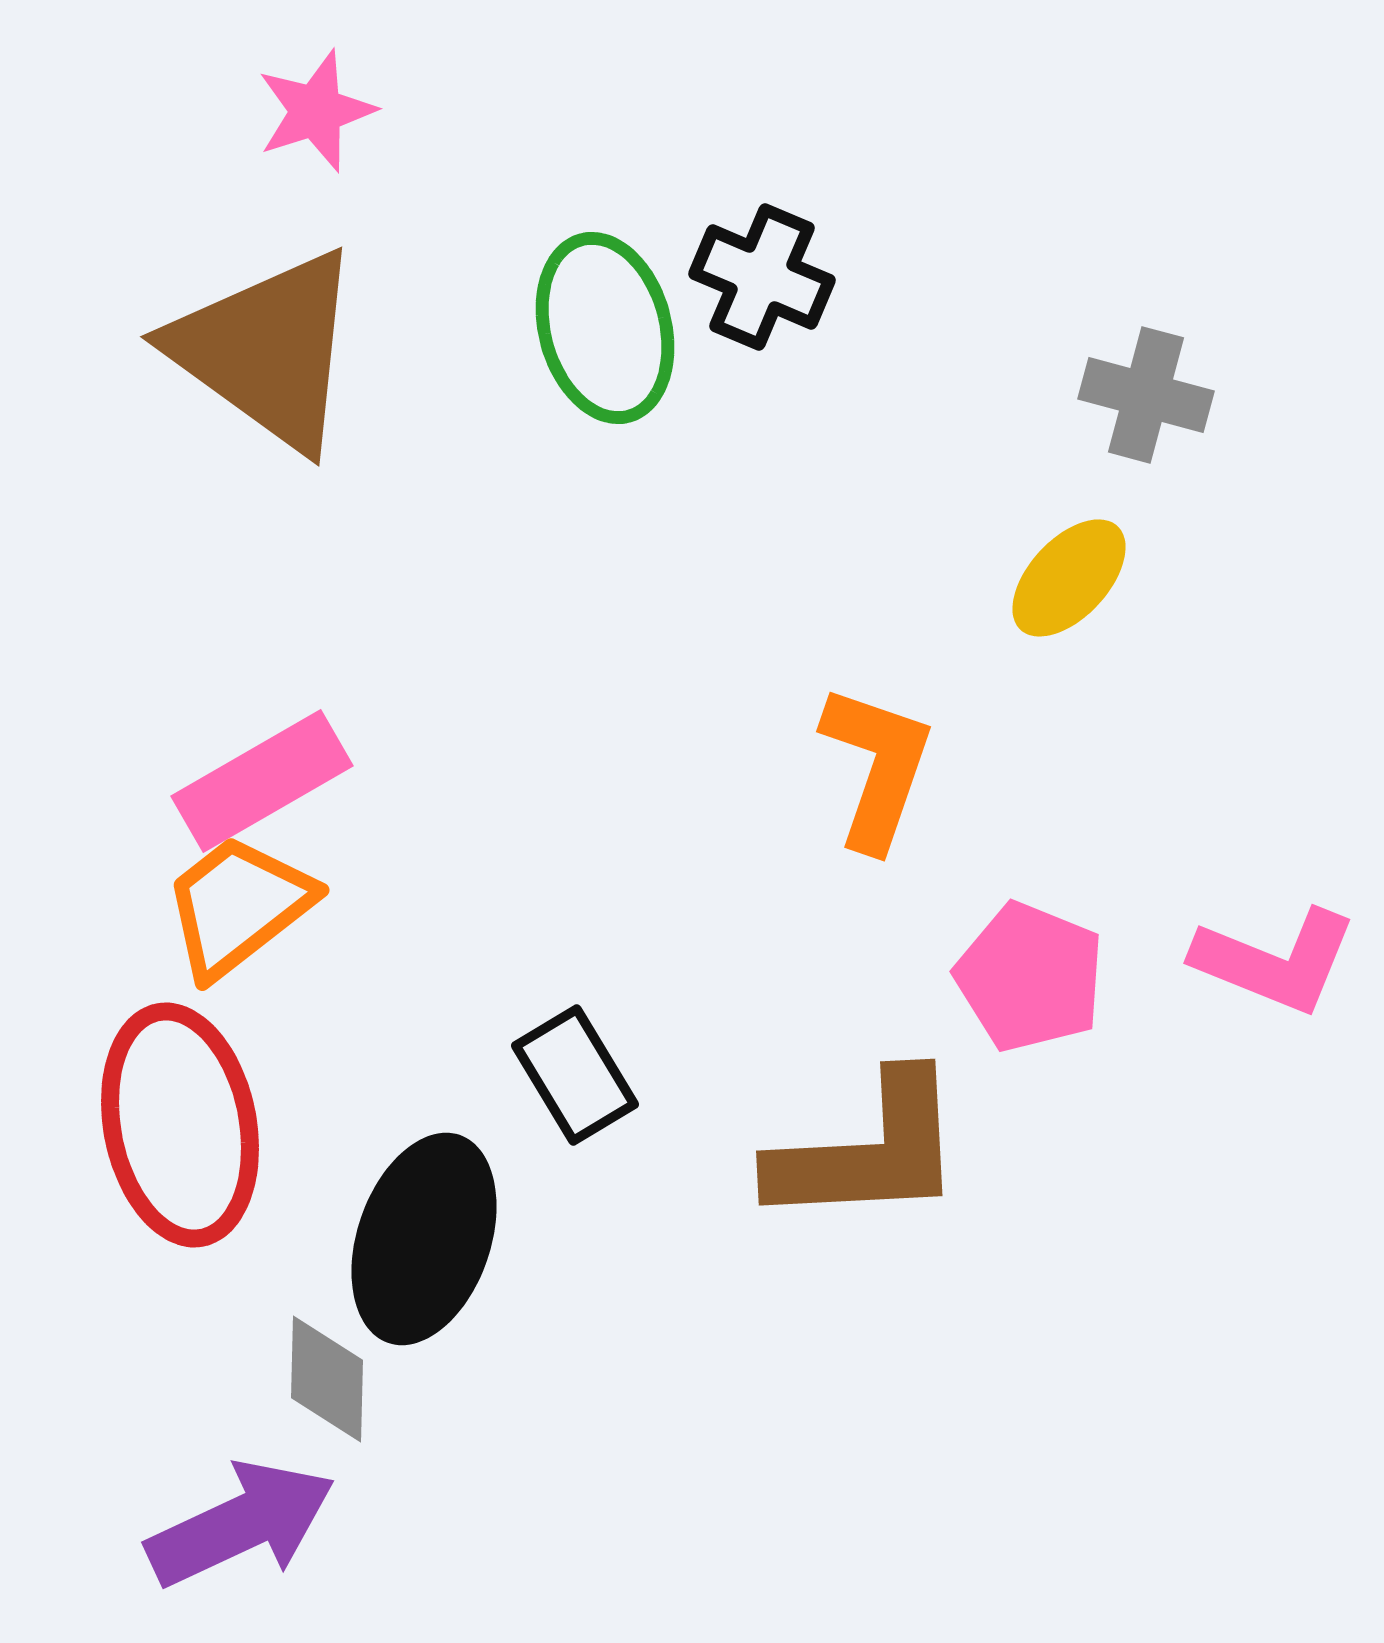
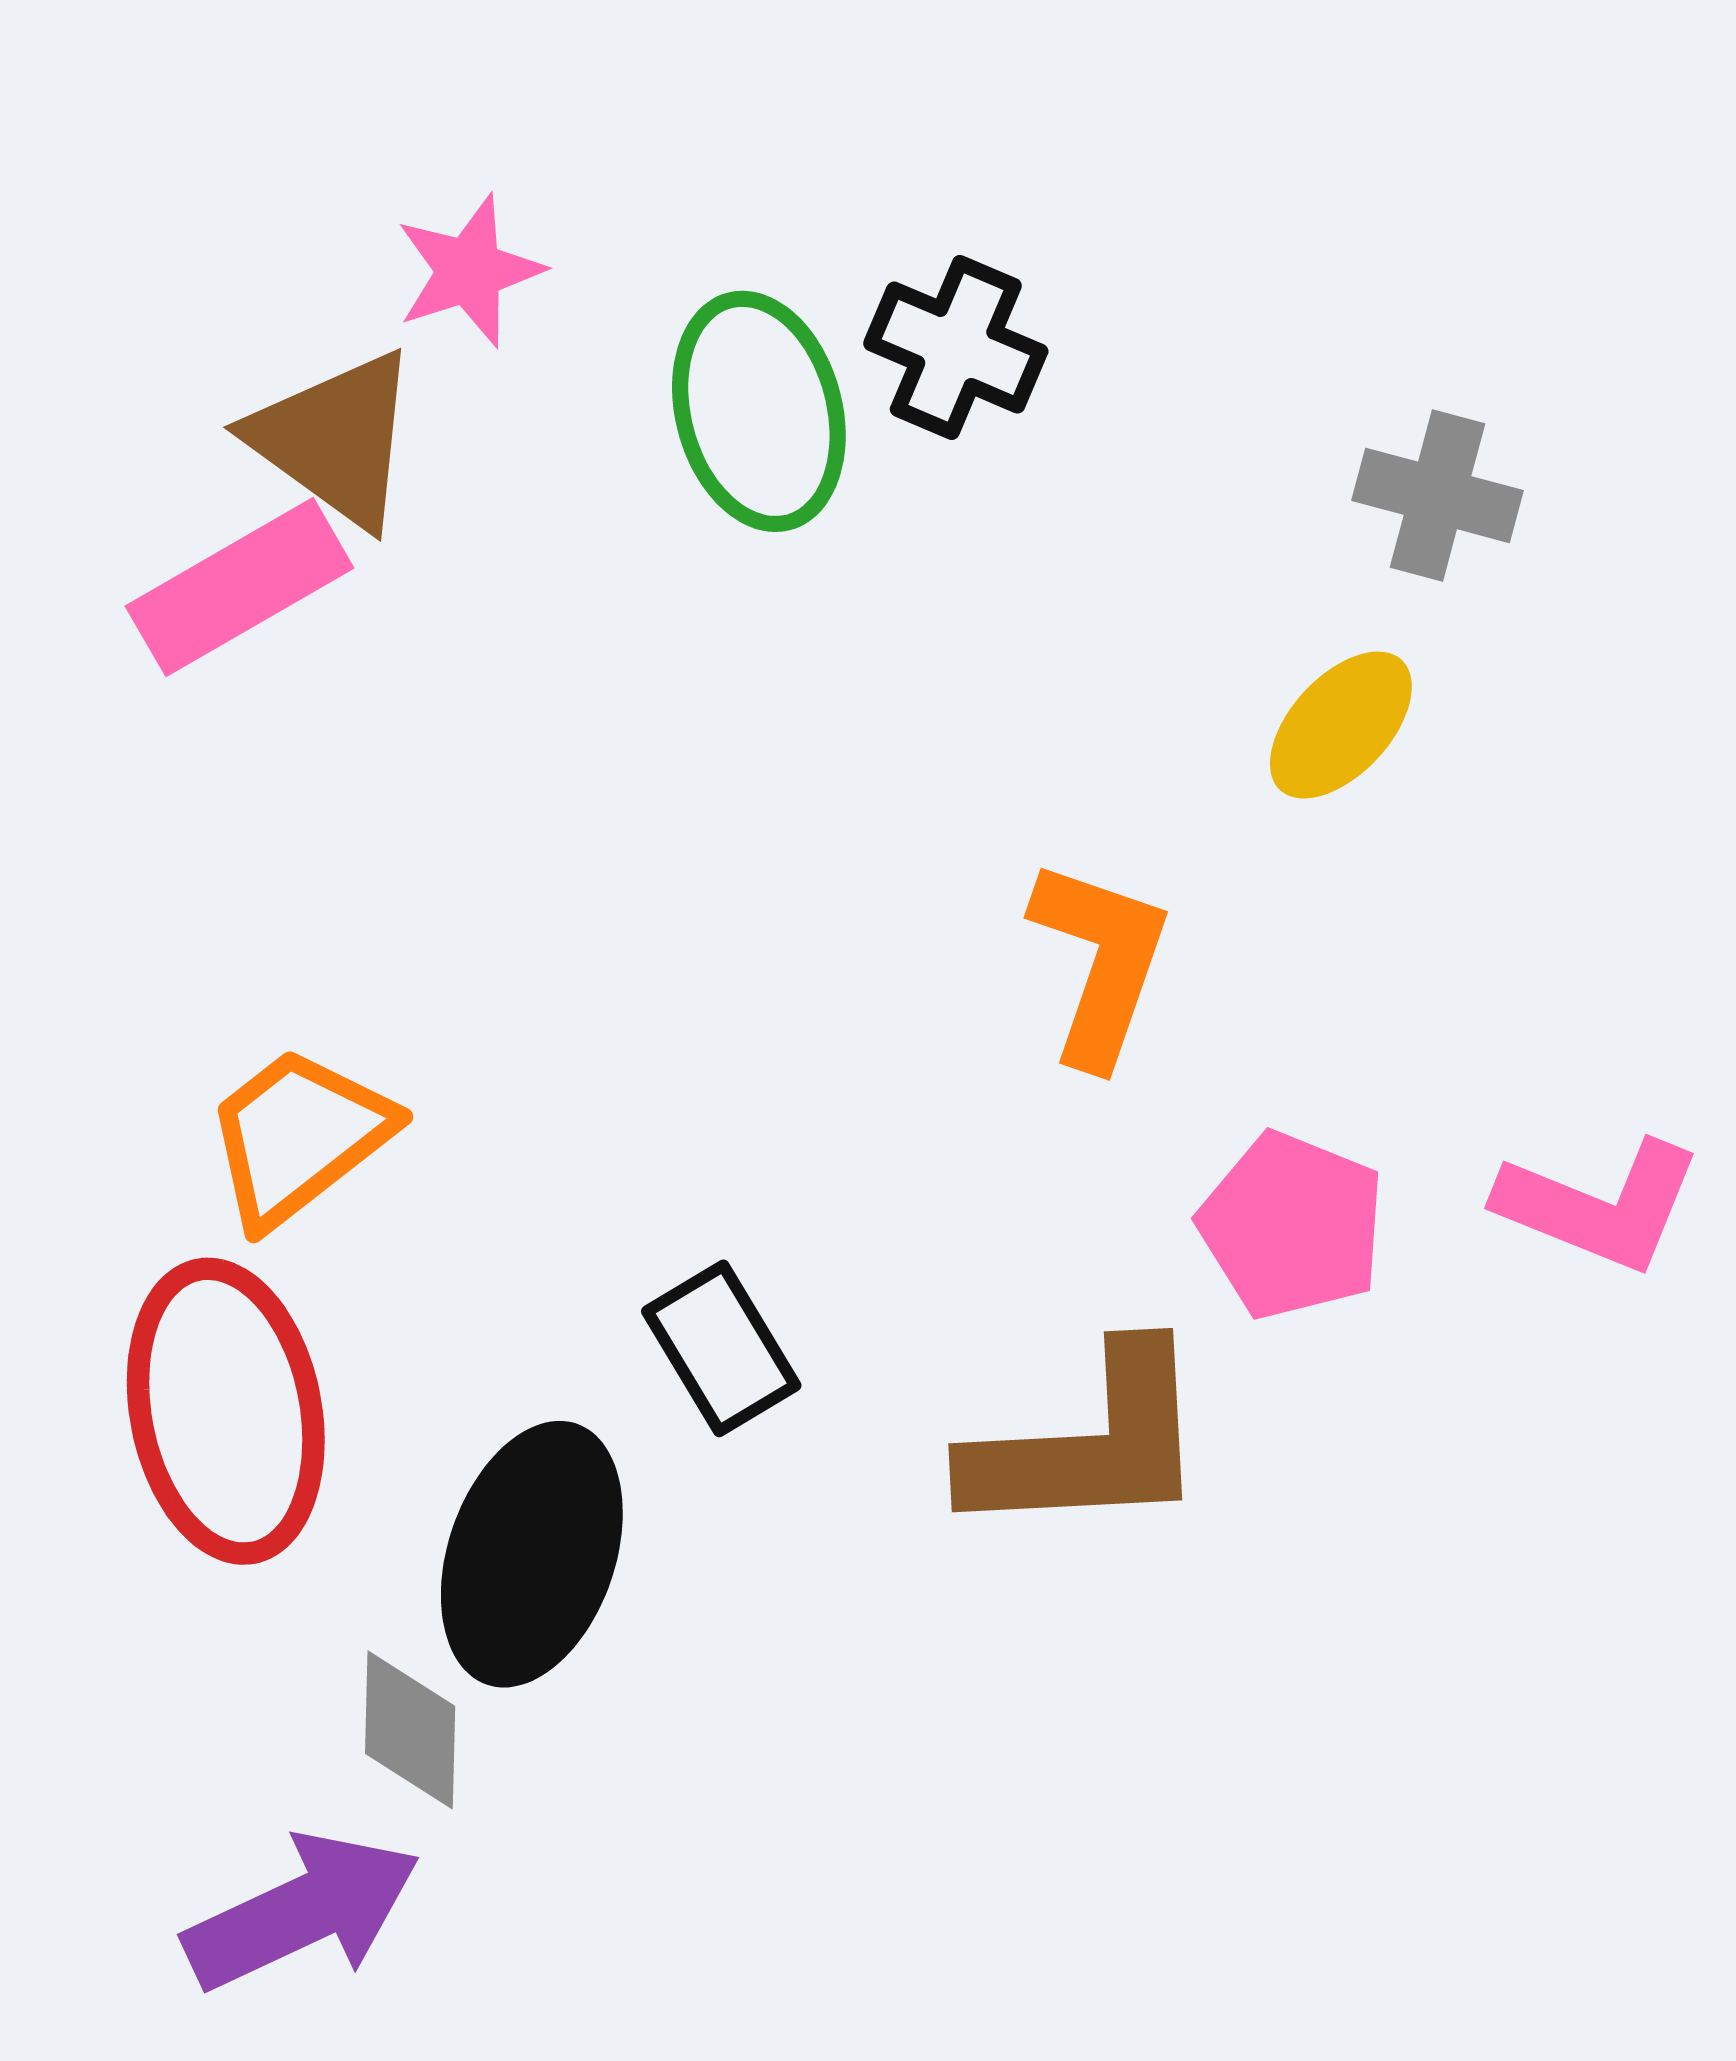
pink star: (316, 111) -> (469, 271), moved
brown triangle: (267, 350) -> (335, 439), size x0.7
pink rectangle: (262, 781) -> (240, 587), moved

